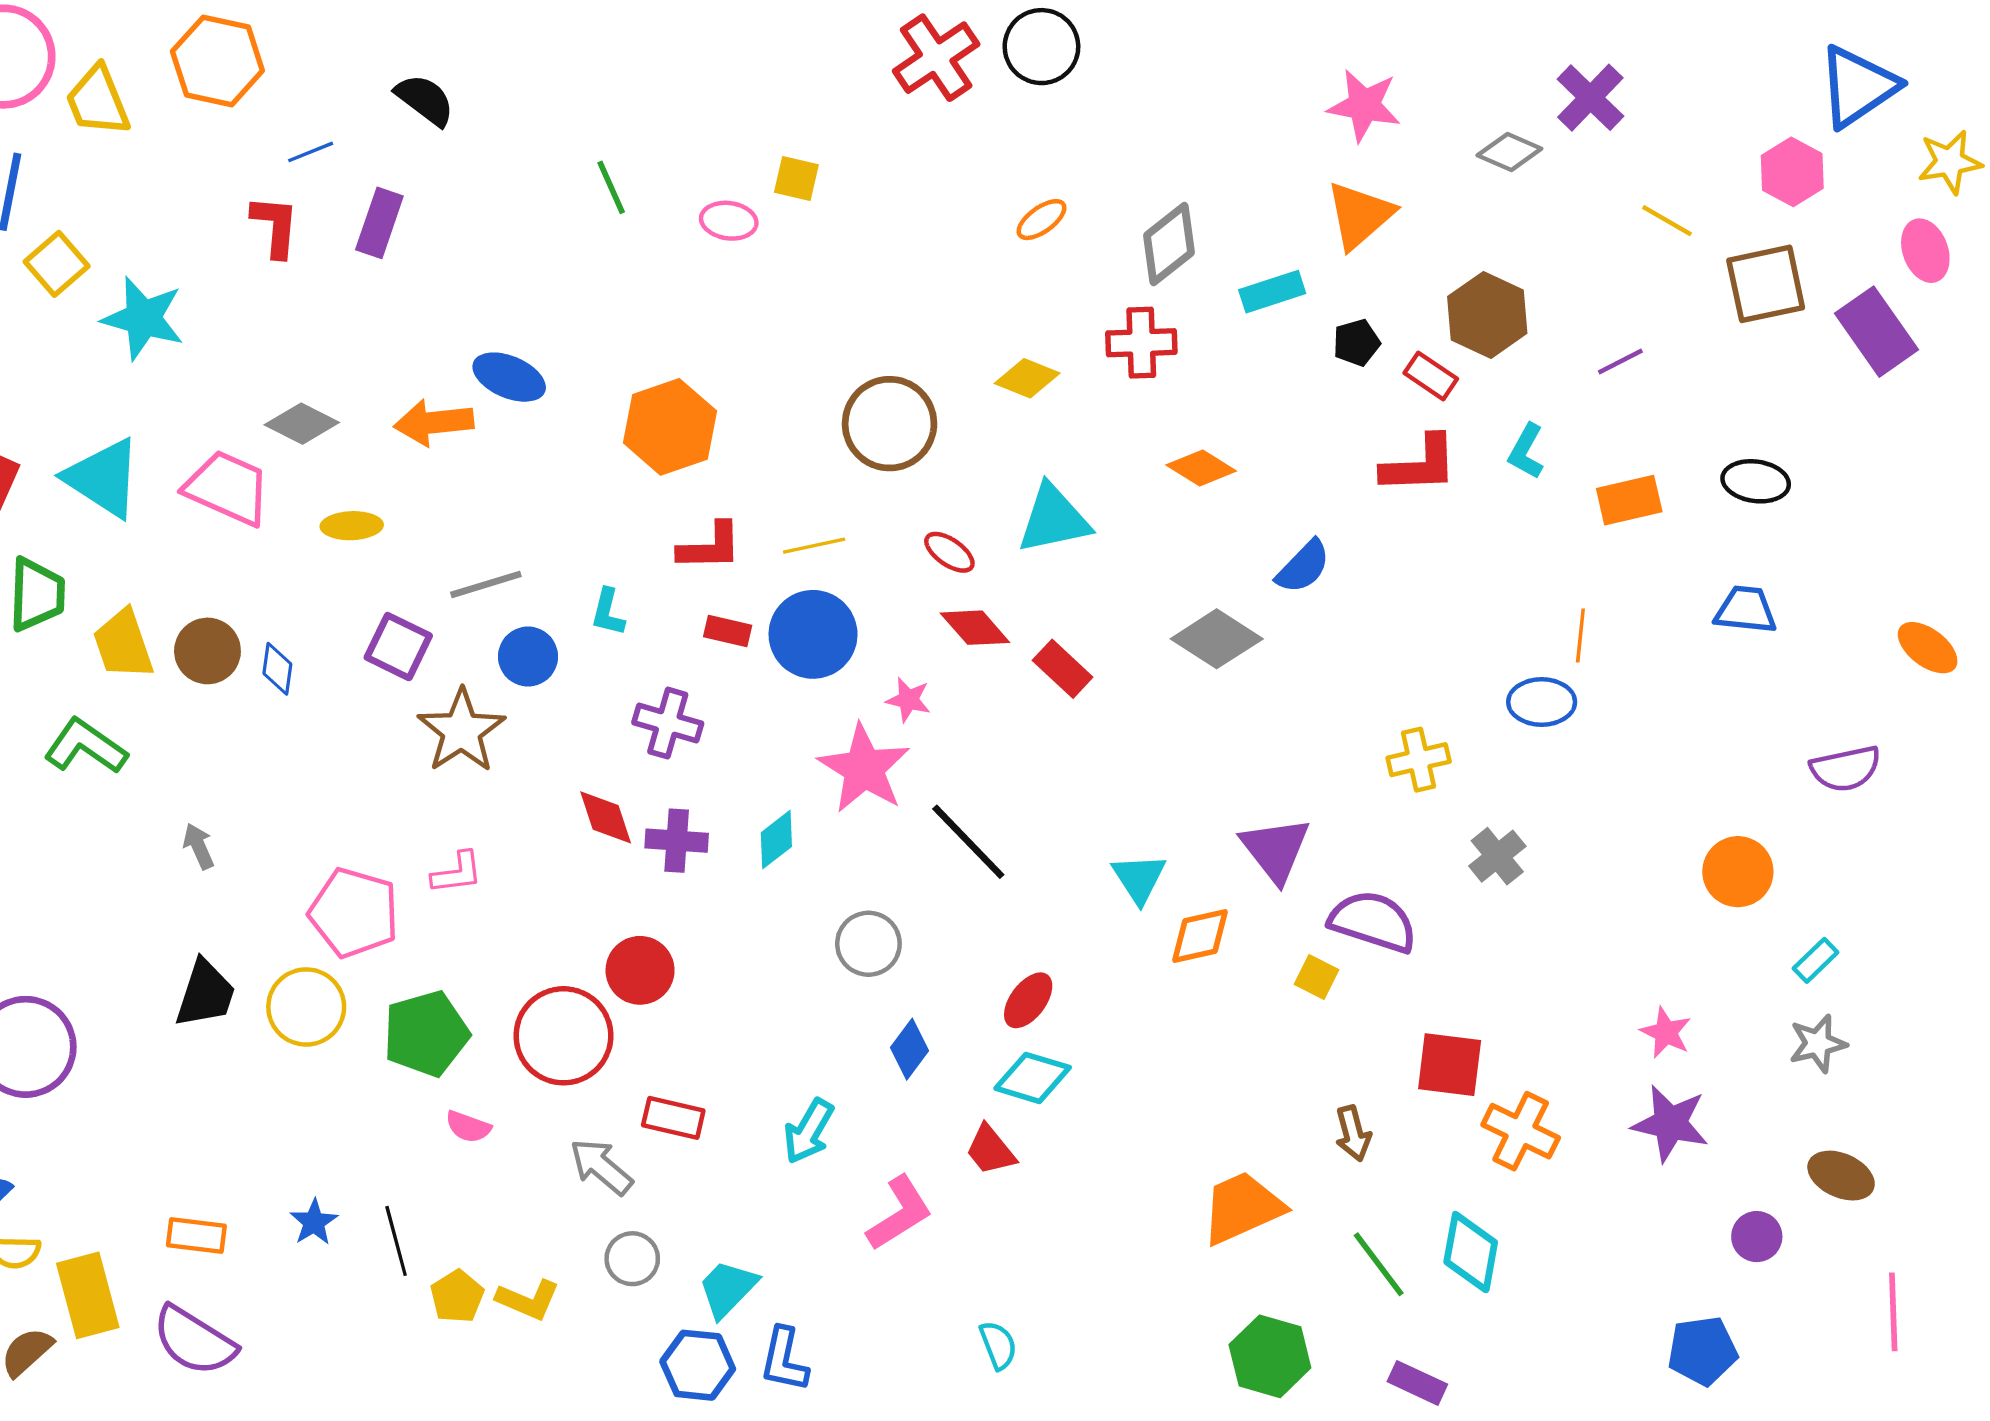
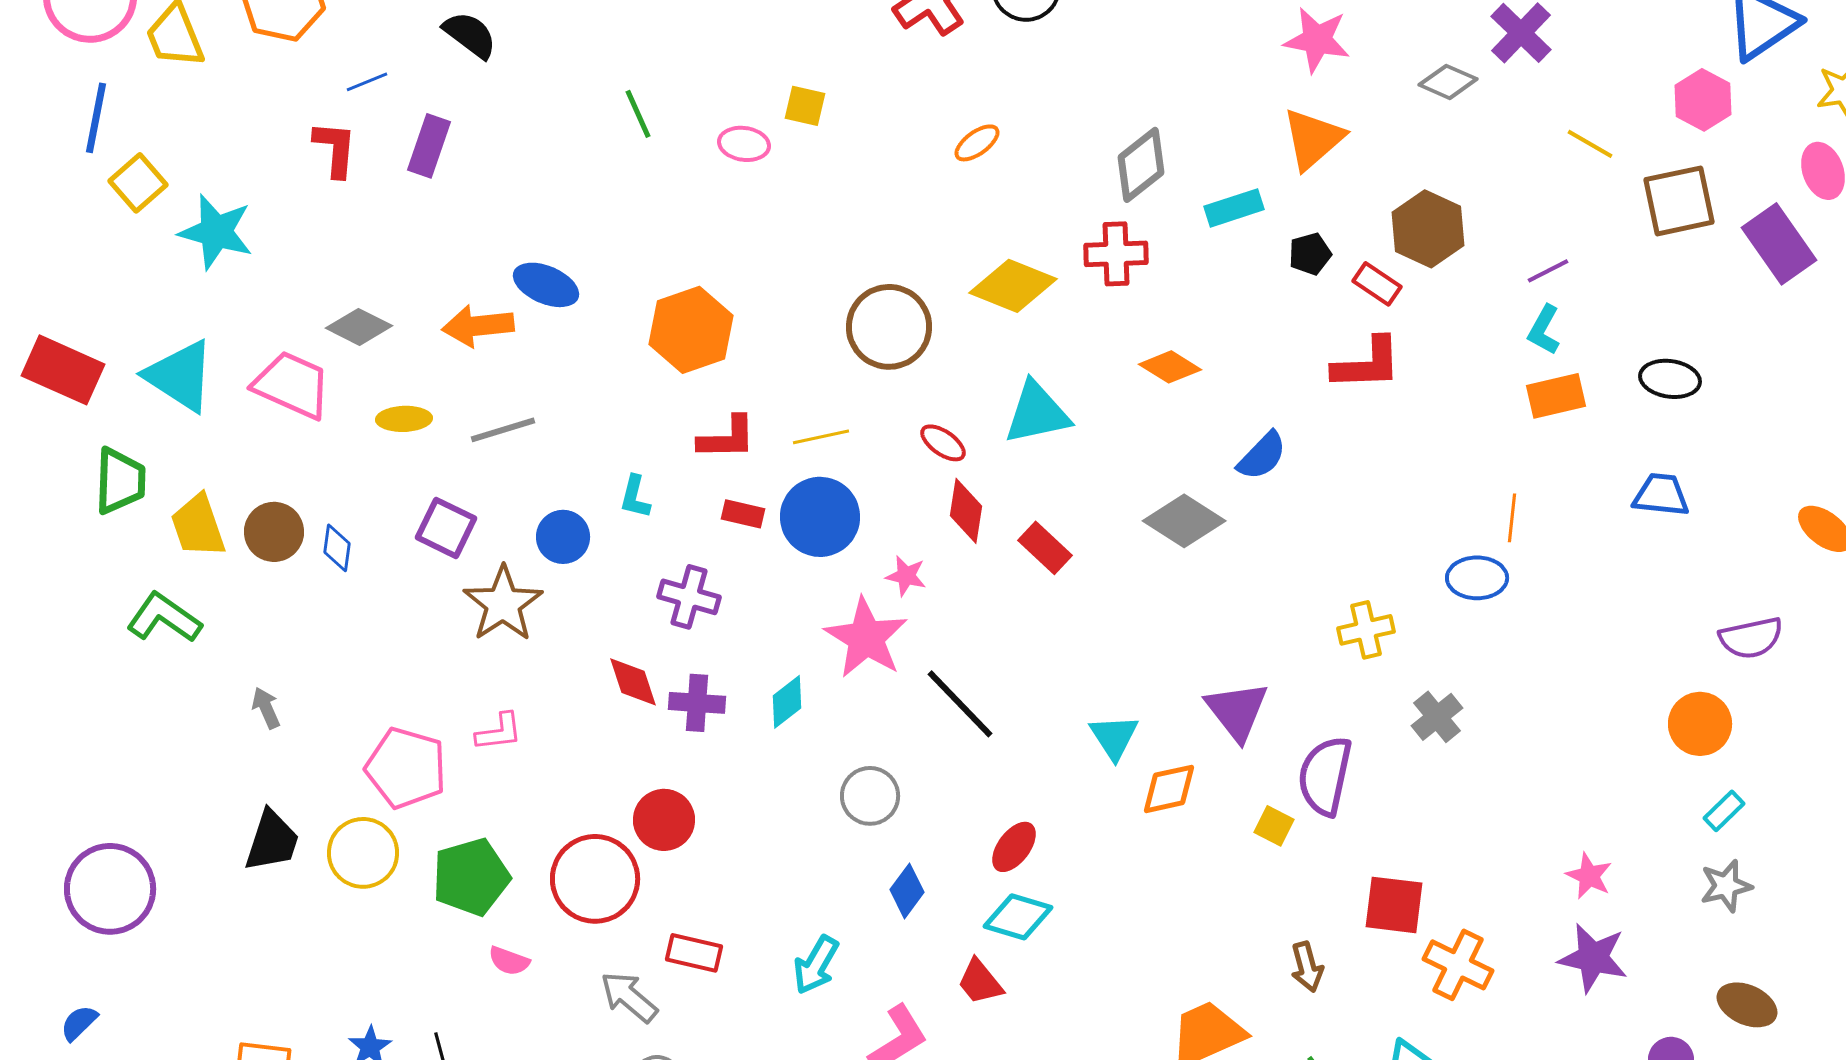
orange ellipse: (1041, 220) -> (977, 143), moved
yellow diamond: (1027, 378) -> (1013, 286), size x1.5
cyan L-shape: (1526, 451) -> (1544, 330), moved
gray line: (486, 584) -> (503, 430), moved
red diamond: (975, 628) -> (966, 511), turned 50
orange circle: (1738, 872) -> (1700, 724), moved
purple semicircle: (1373, 922) -> (1325, 776), turned -96

